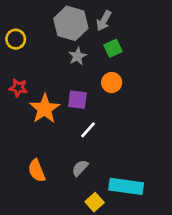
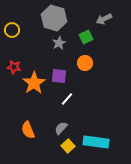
gray arrow: (104, 21) -> (104, 19), moved, turned 35
yellow square: (95, 202) -> (68, 146), moved

